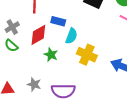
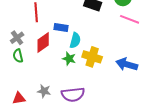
green semicircle: (11, 46) -> (18, 56), turned 40
green star: (51, 55) -> (69, 59), moved

